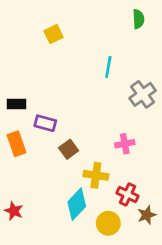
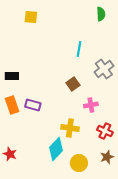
yellow square: (53, 34) -> (31, 17), moved, turned 32
purple rectangle: (45, 123) -> (33, 105), moved
brown square: (69, 149) -> (73, 84), moved
red cross: (127, 194) -> (105, 131), moved

